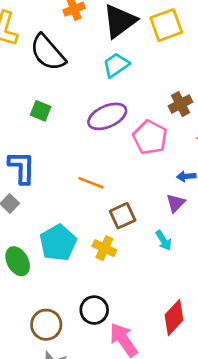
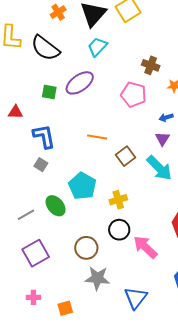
brown cross: (180, 104) -> (151, 65), turned -30
purple ellipse: (107, 116) -> (80, 83), moved
cyan arrow: (164, 240) -> (159, 168), size x1.8
yellow cross: (104, 248) -> (118, 200), moved, turned -30

